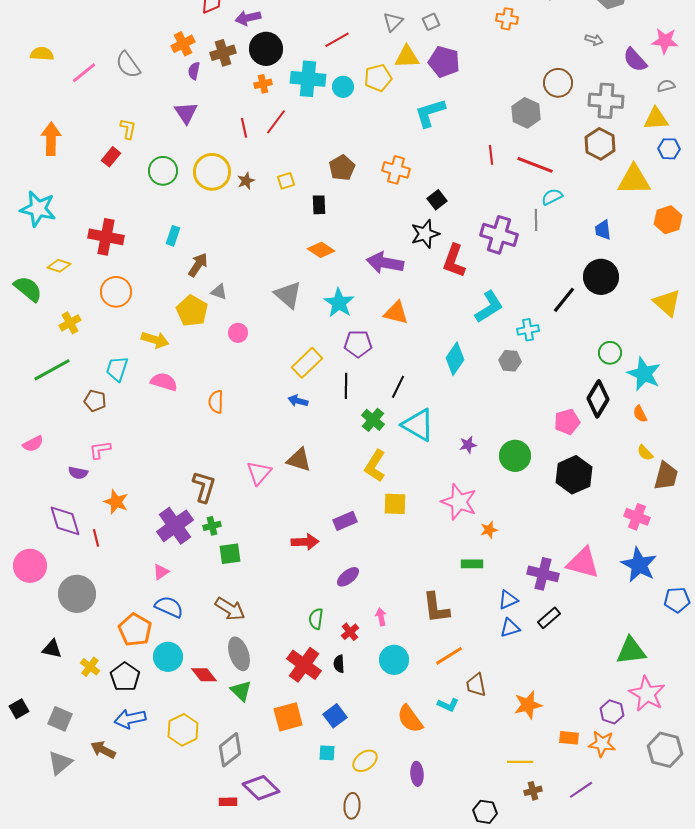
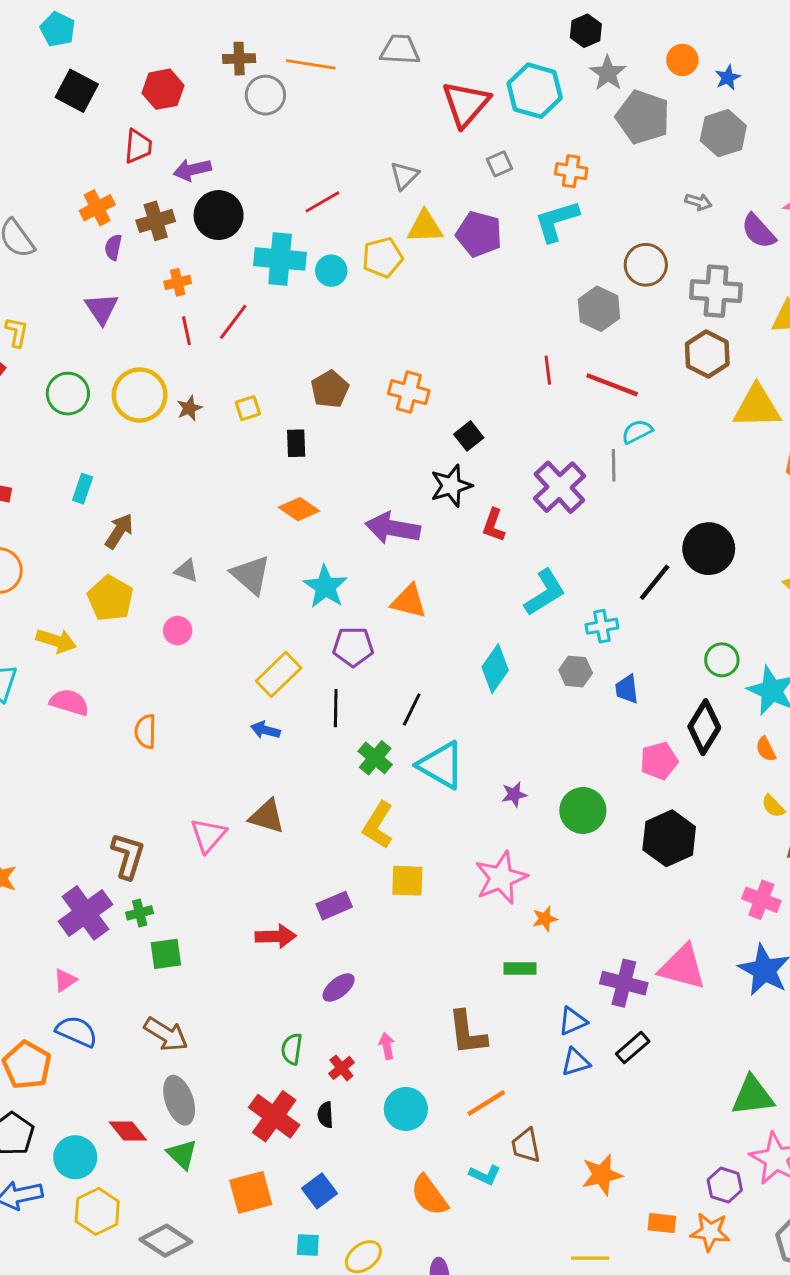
gray square: (431, 22) -> (499, 164), moved
orange cross: (263, 84) -> (178, 282), moved
cyan L-shape: (430, 113) -> (557, 221), moved
blue trapezoid: (603, 230) -> (627, 689), moved
purple cross: (499, 235) -> (559, 487), turned 30
red L-shape: (454, 261) -> (494, 525), size x0.7
gray triangle: (219, 292) -> (186, 571), moved
pink star: (459, 502) -> (501, 878), turned 30
cyan circle: (168, 657) -> (75, 1157), moved
gray diamond: (230, 750) -> (166, 1241), turned 72

